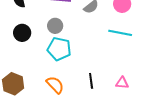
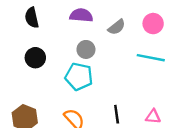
gray circle: (55, 26) -> (86, 49), moved

